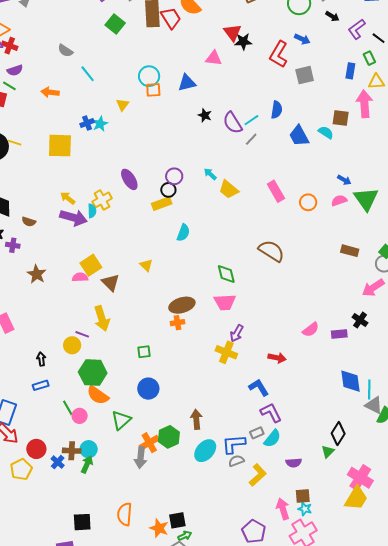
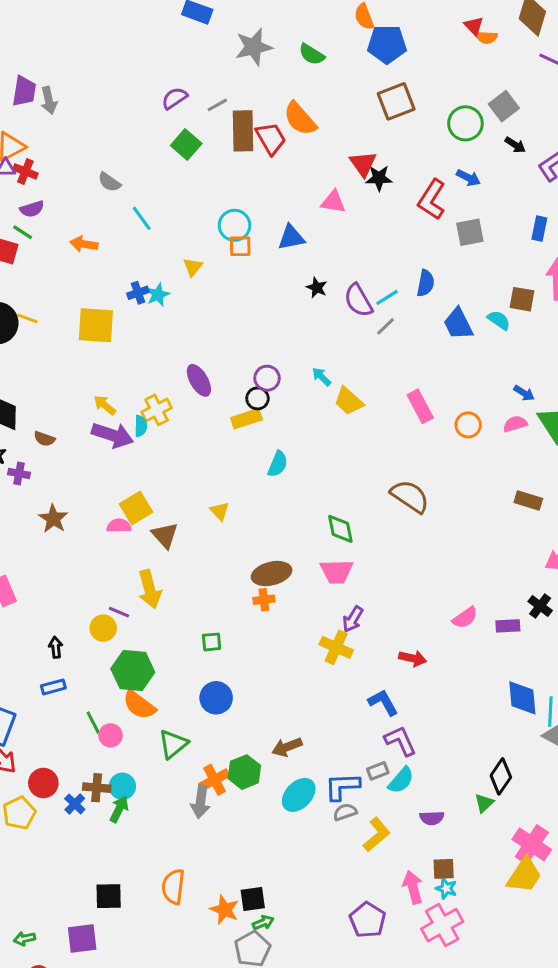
brown arrow: (196, 419) -> (287, 747), turned -108

